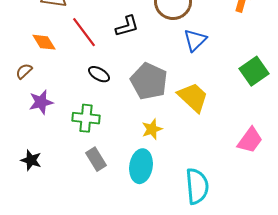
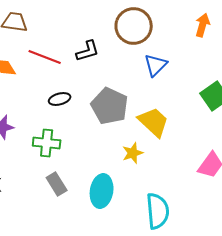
red line: (84, 32) -> (45, 57), turned -32
black ellipse: (99, 74) -> (60, 99), turned -45
yellow star: (152, 129) -> (133, 153), moved

